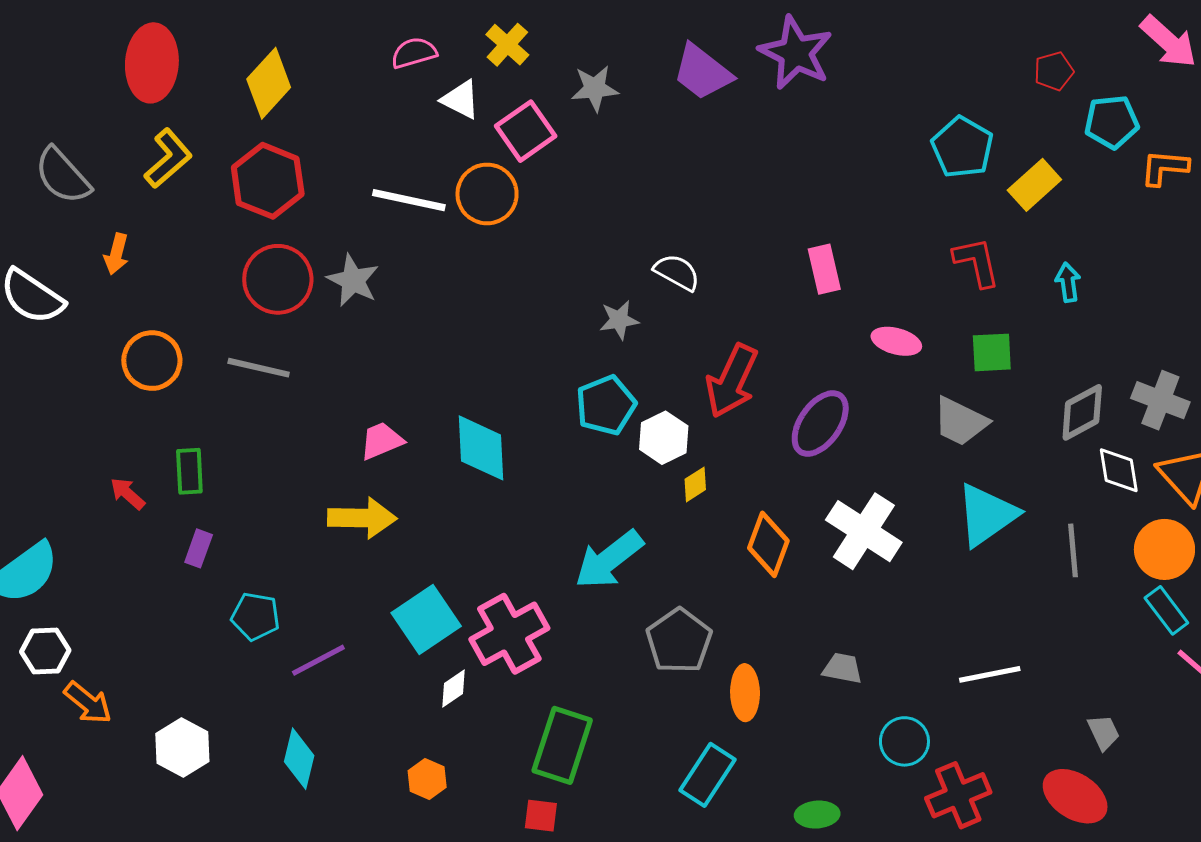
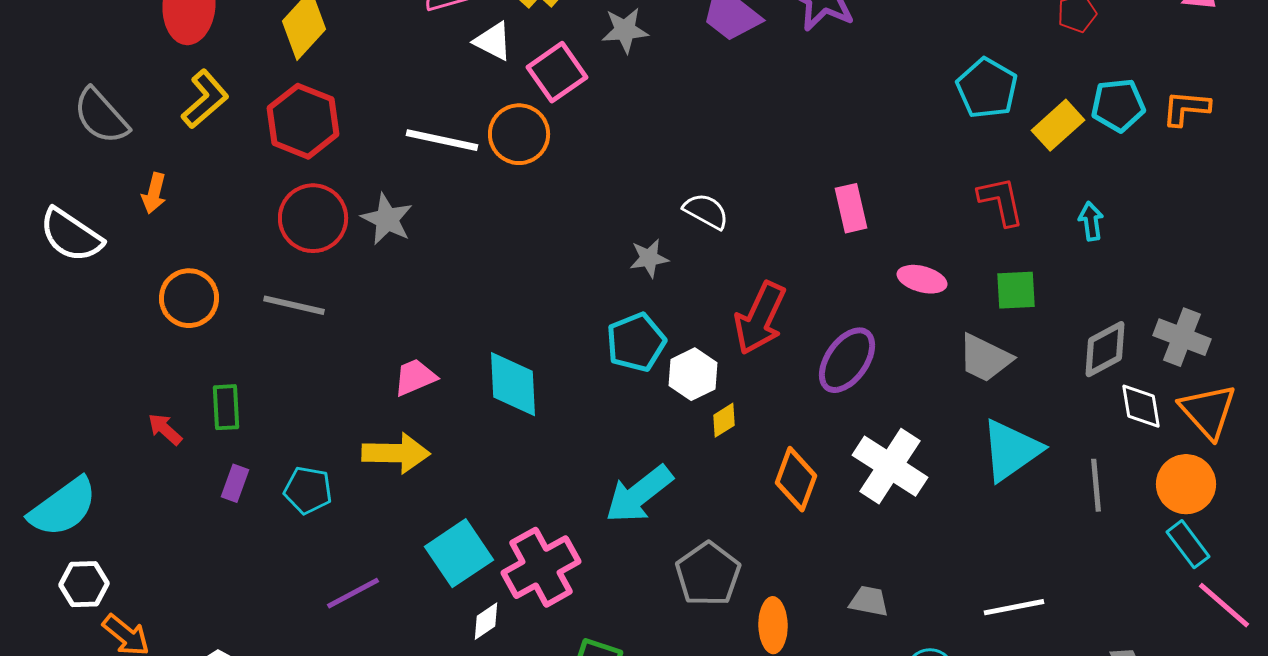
cyan pentagon: (1112, 122) -> (1118, 105), moved
cyan pentagon: (255, 616) -> (308, 490), moved

